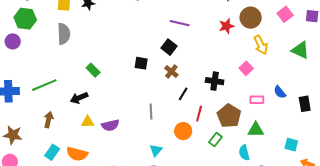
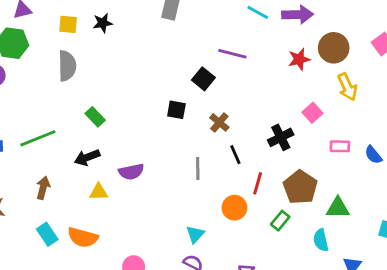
black square: (169, 47) -> (203, 79), moved
pink square: (246, 68) -> (313, 113), moved
green rectangle: (93, 70) -> (95, 117), moved
black cross: (215, 81) -> (281, 137), turned -36
black line: (183, 94) -> (235, 155), turned -56
pink rectangle: (257, 100) -> (340, 146), moved
gray line: (151, 112) -> (198, 169), moved
purple semicircle: (110, 125) -> (131, 172), moved
cyan rectangle: (52, 152) -> (47, 234), turned -70

